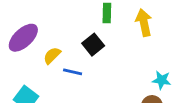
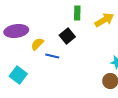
yellow arrow: (144, 23) -> (104, 20), turned 72
purple ellipse: (23, 38) -> (16, 31), turned 35

